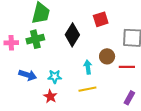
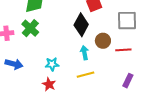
black diamond: (72, 35) -> (81, 25), moved
green cross: (35, 39) -> (30, 28), turned -30
blue arrow: (28, 75) -> (14, 64), moved

